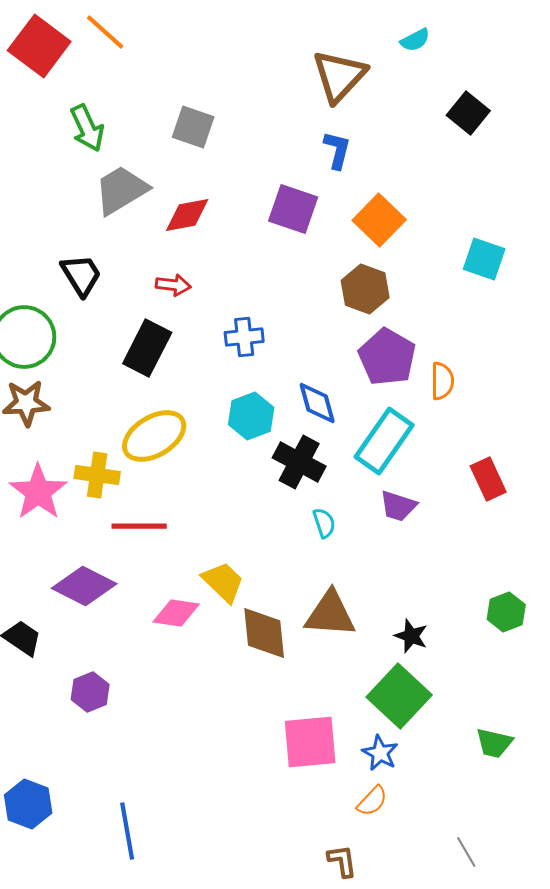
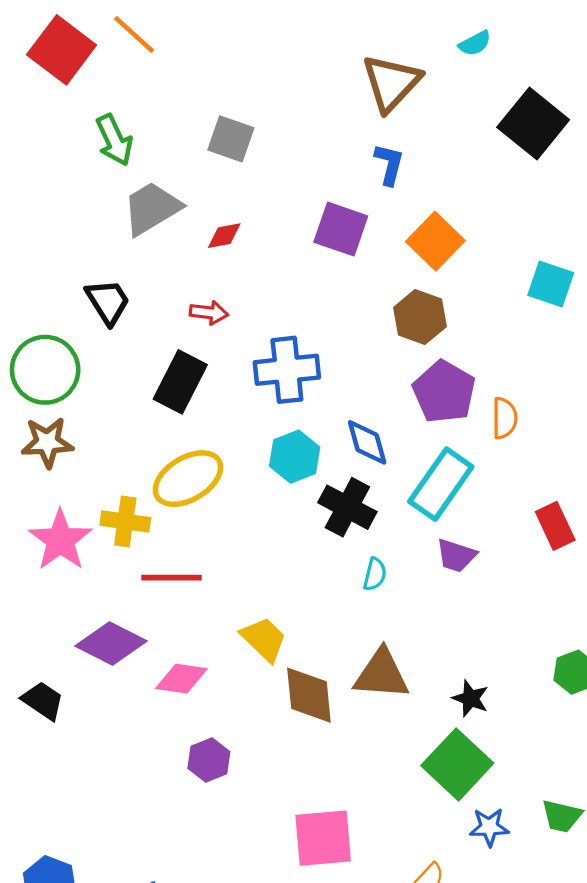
black square: (468, 113) -> (533, 124), size x1.5
red diamond: (187, 215) -> (224, 236), size x0.7
blue cross: (244, 337) -> (287, 370), size x1.5
cyan semicircle: (324, 523) -> (375, 574), turned 32
pink diamond: (176, 613) -> (181, 679), moved
purple hexagon: (90, 692) -> (209, 760), moved
pink square: (310, 742) -> (323, 838), moved
blue star: (380, 753) -> (489, 827), moved, turned -30

